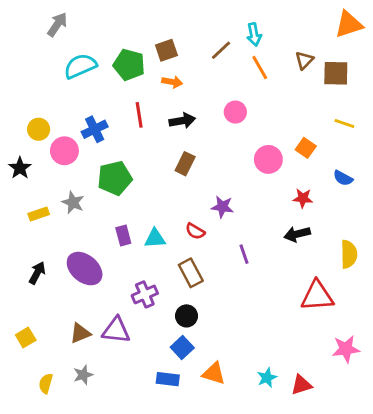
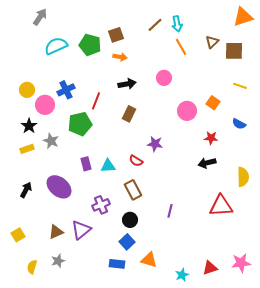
brown line: (221, 50) -> (155, 25), moved
red line: (139, 115) -> (96, 101), moved, turned 30
black star: (20, 168) -> (29, 126), moved
purple line: (244, 254) -> (170, 211), moved, turned 32
purple triangle: (116, 330) -> (81, 230), turned -45
pink star: (346, 349) -> (241, 263), moved
cyan star: (267, 378) -> (182, 275), moved

